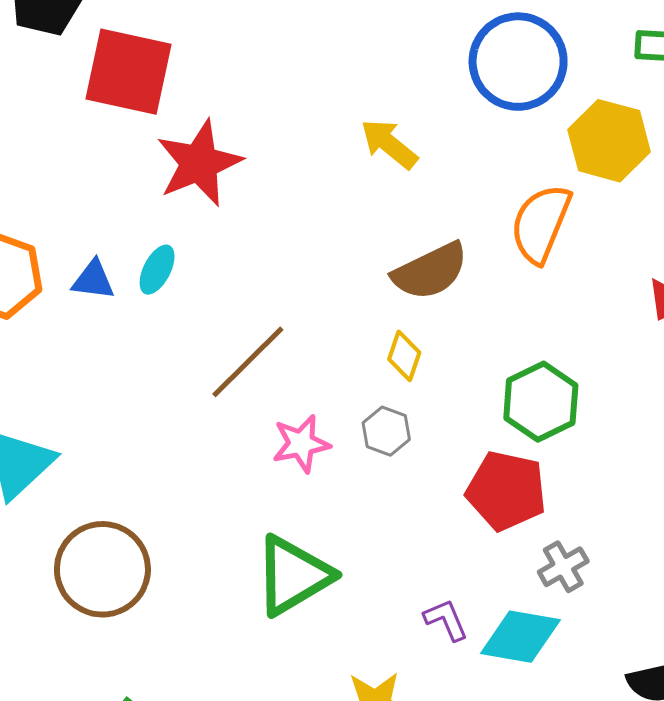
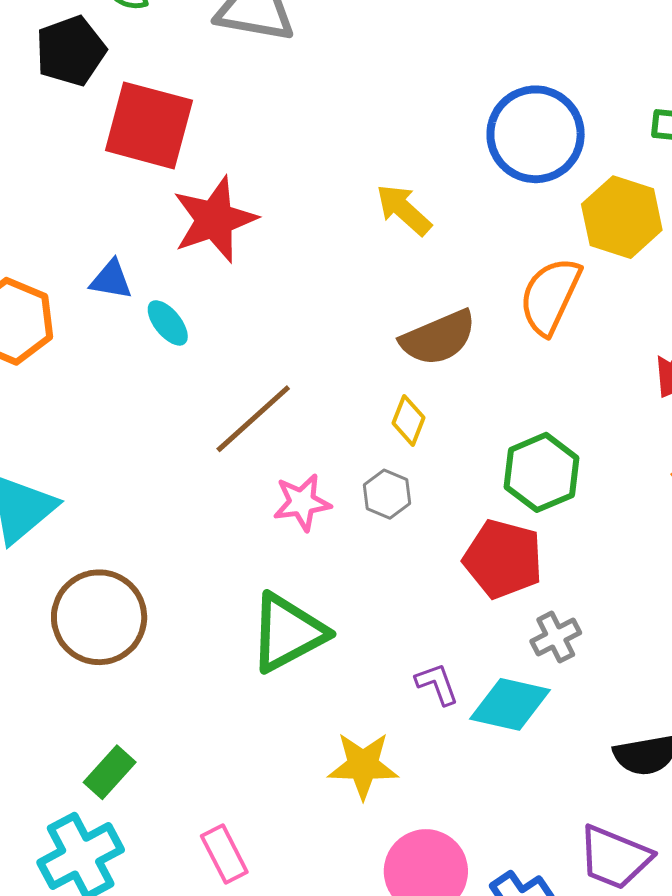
cyan ellipse: (157, 270) -> (168, 323), turned -69
blue triangle: (93, 280) -> (111, 280), moved

